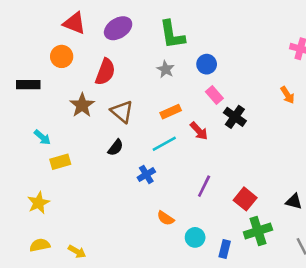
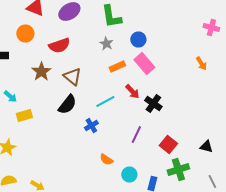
red semicircle: (105, 72) -> (59, 46), turned 50
pink rectangle: (214, 95) -> (144, 64), size x1.5
orange rectangle: (171, 112) -> (117, 66), moved
black cross: (235, 117) -> (153, 104), moved
black semicircle: (116, 148) -> (67, 104), size x1.5

